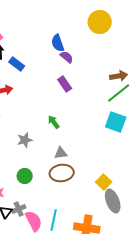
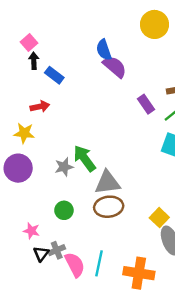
purple semicircle: (67, 57) -> (115, 67), size x1.5
purple rectangle: (65, 84) -> (146, 104), moved
green arrow: (54, 122) -> (84, 158), moved, size x1.6
gray triangle: (61, 153) -> (107, 183), size x1.6

